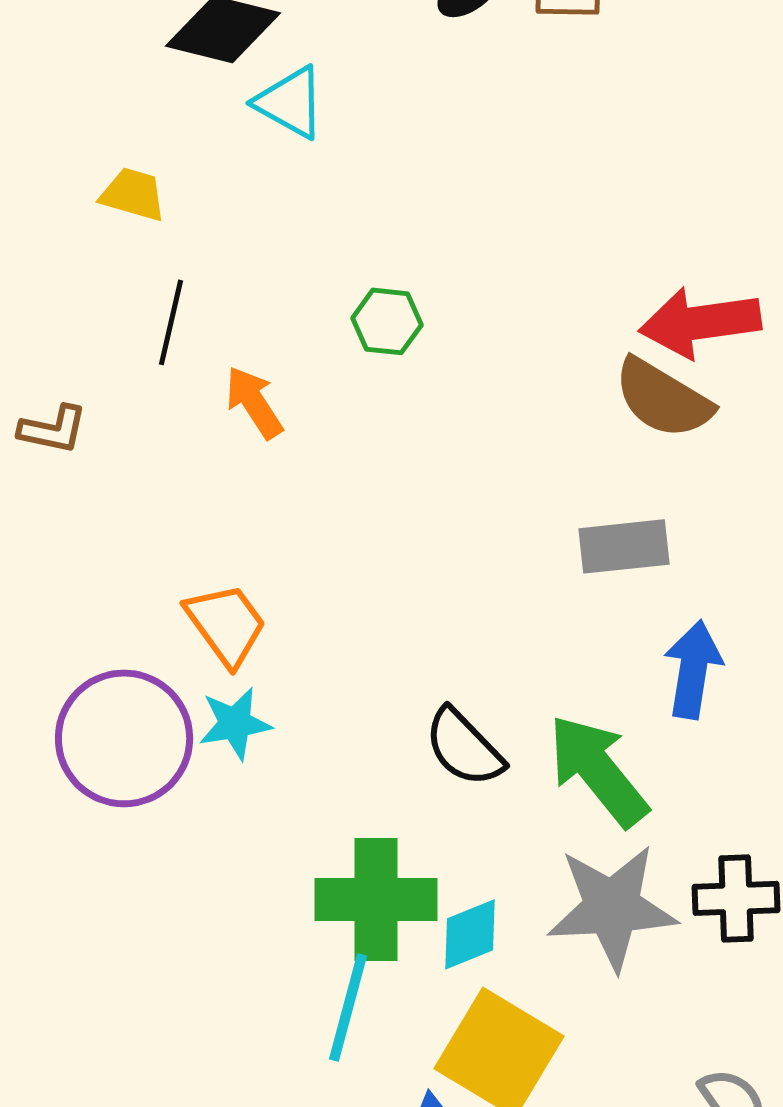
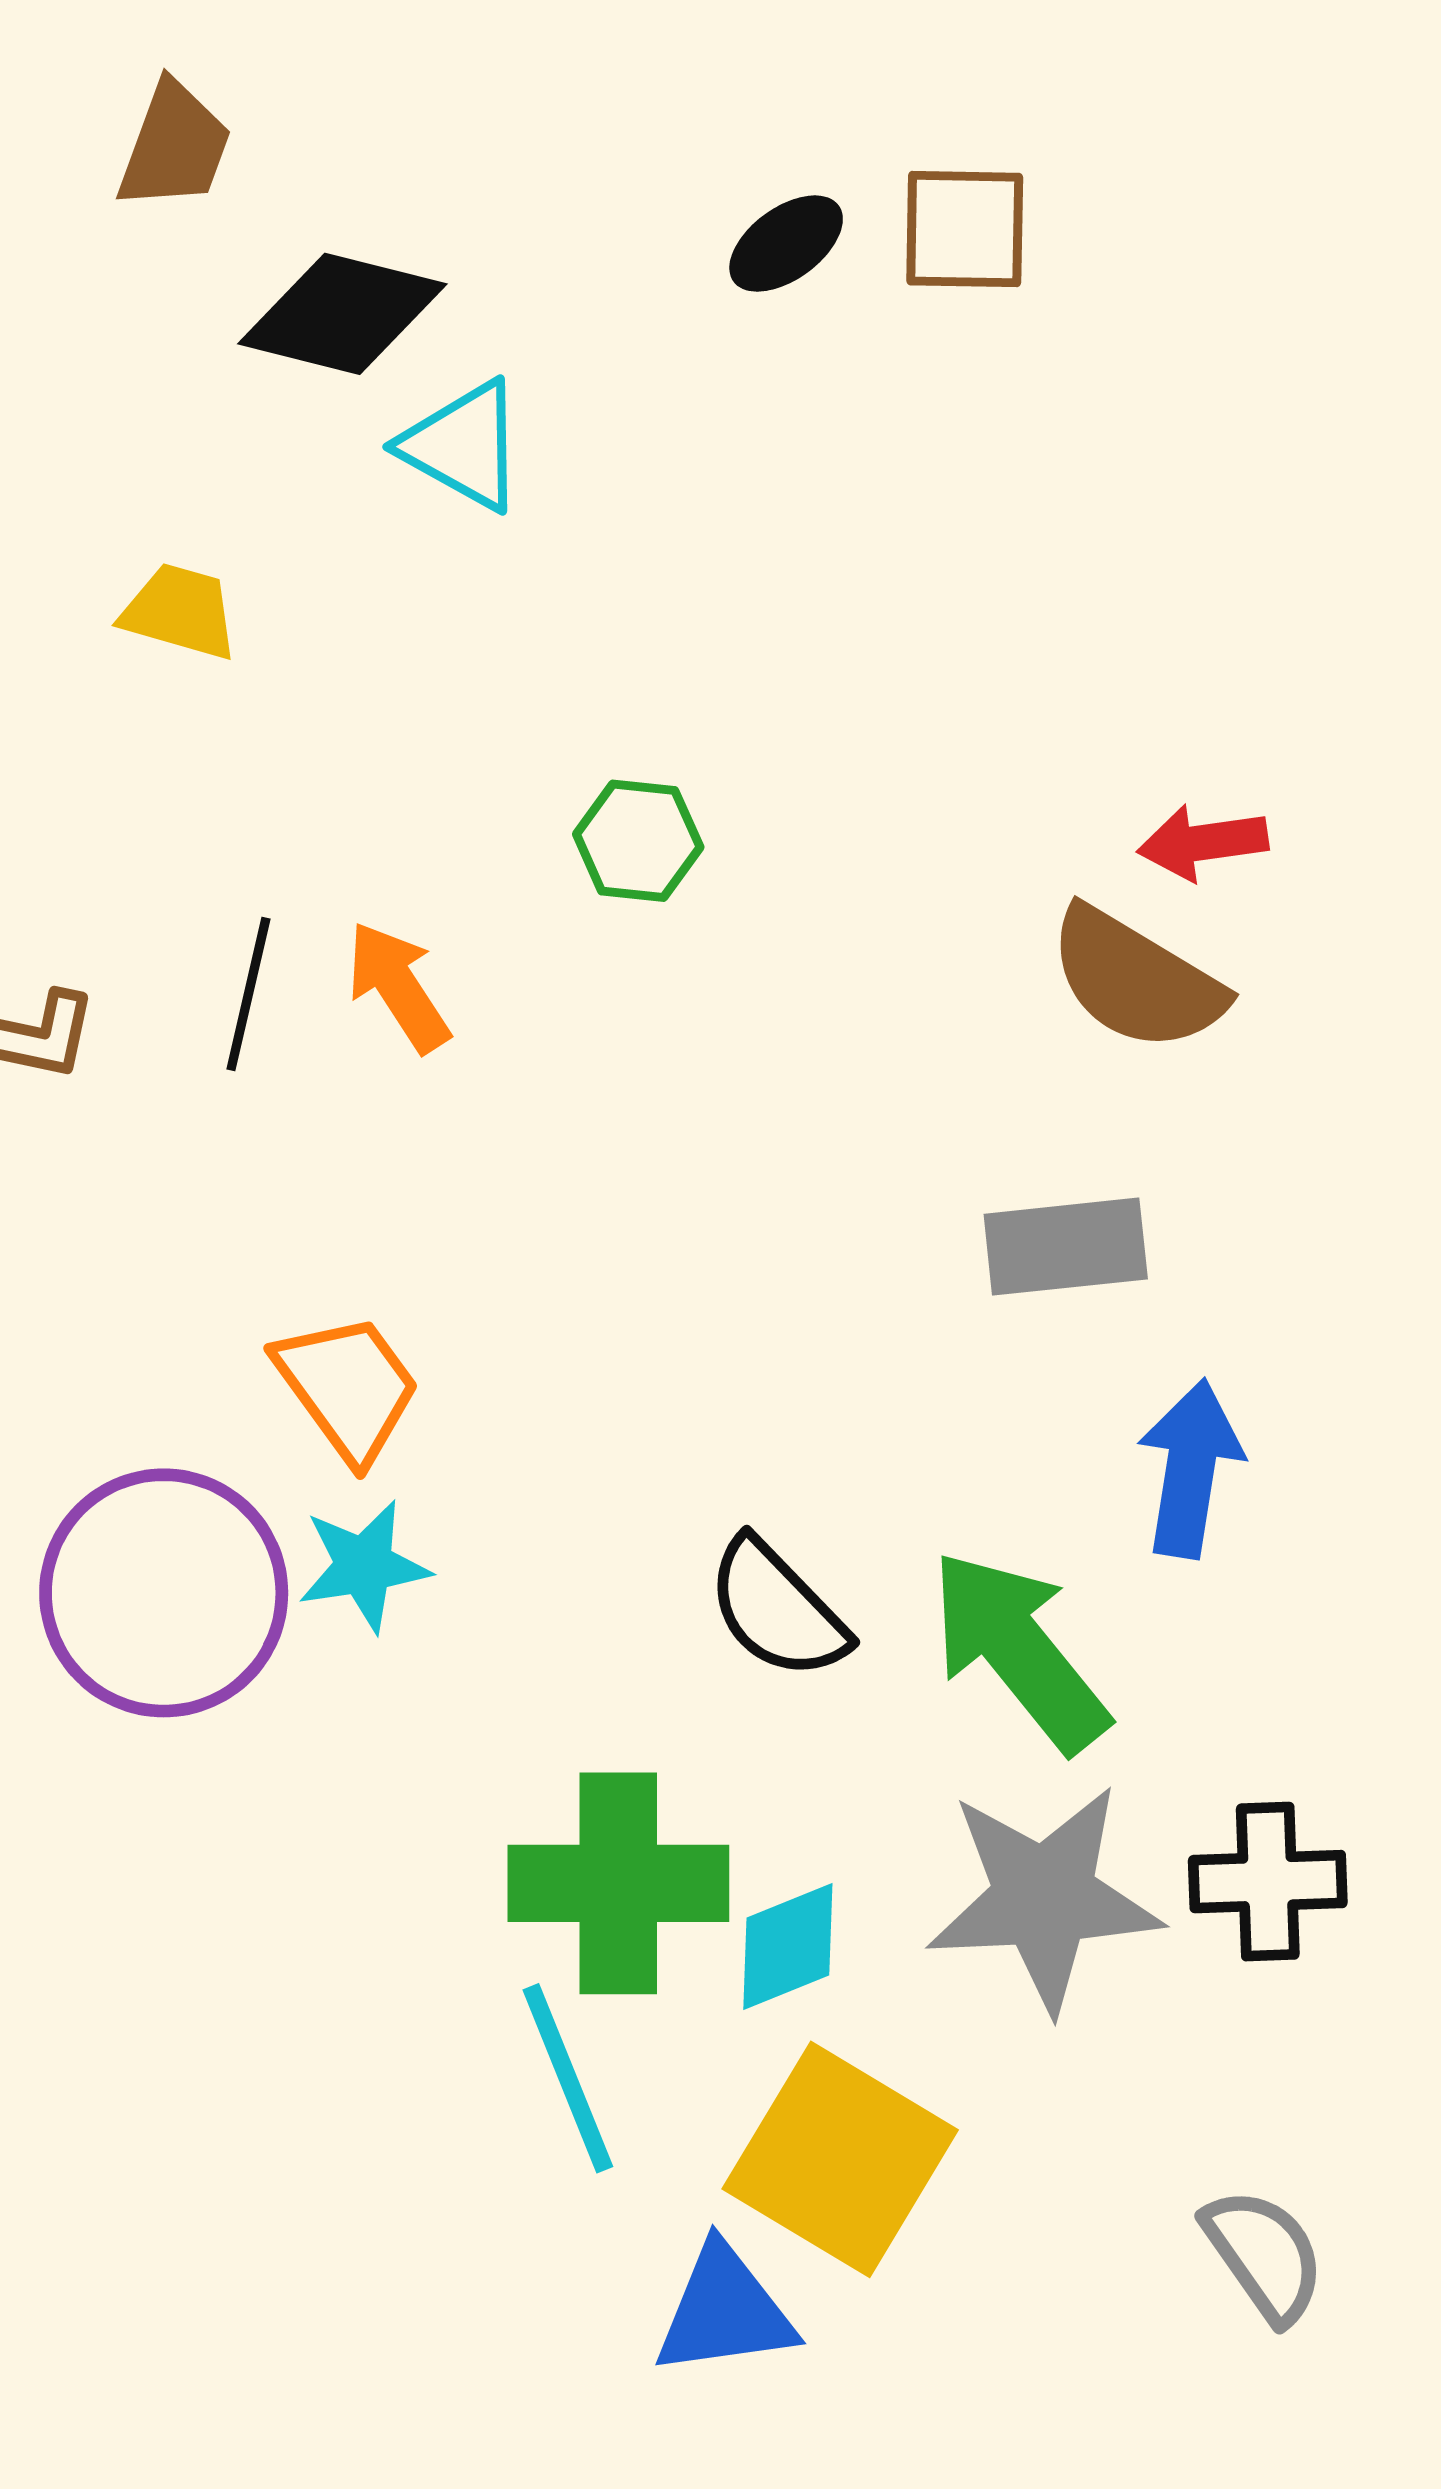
black line: (171, 322) -> (248, 994), moved
red arrow: (700, 322) -> (1203, 842), size x0.6
cyan line: (348, 1007) -> (568, 2078), turned -37

